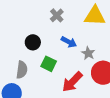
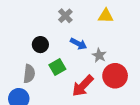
yellow triangle: (95, 16) -> (106, 16), size x0.7
green square: (49, 64) -> (57, 67), turned 35

